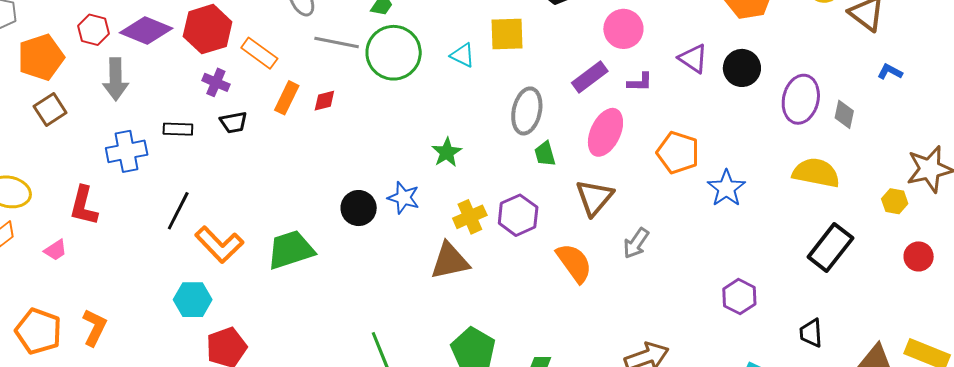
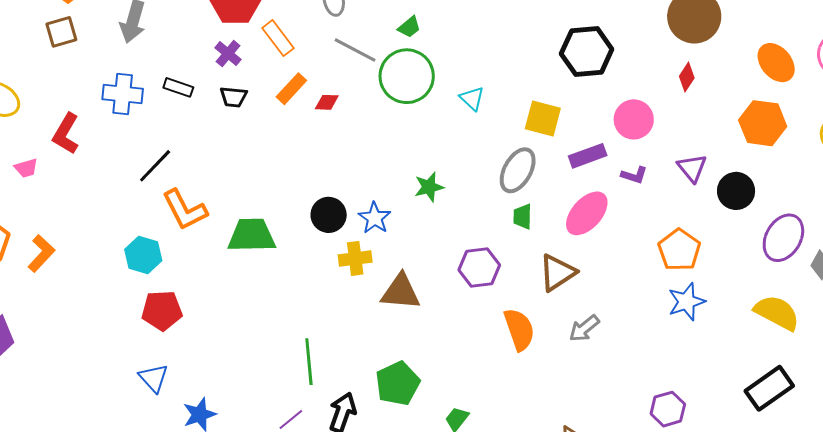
yellow square: (507, 34) -> (543, 119), moved
orange pentagon: (678, 153) -> (679, 250), moved
yellow cross: (470, 217) -> (355, 258), moved

